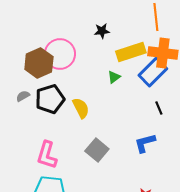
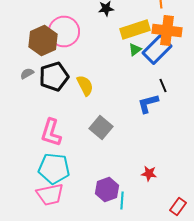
green triangle: (114, 77) -> (135, 50), moved
blue L-shape: (145, 143) -> (148, 104), moved

